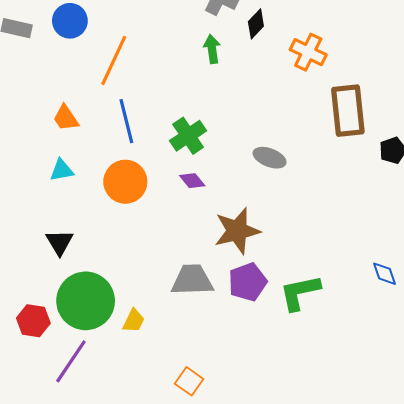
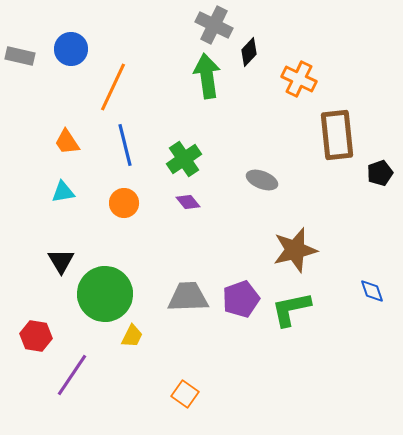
green arrow: (212, 49) -> (207, 76), size x1.6
orange circle: (125, 182) -> (124, 203), size x0.7
brown star: (237, 231) -> (295, 250), moved
green circle: (86, 301) -> (105, 294), moved

